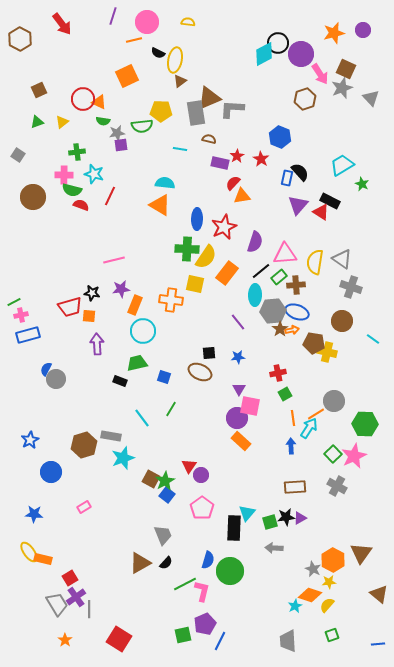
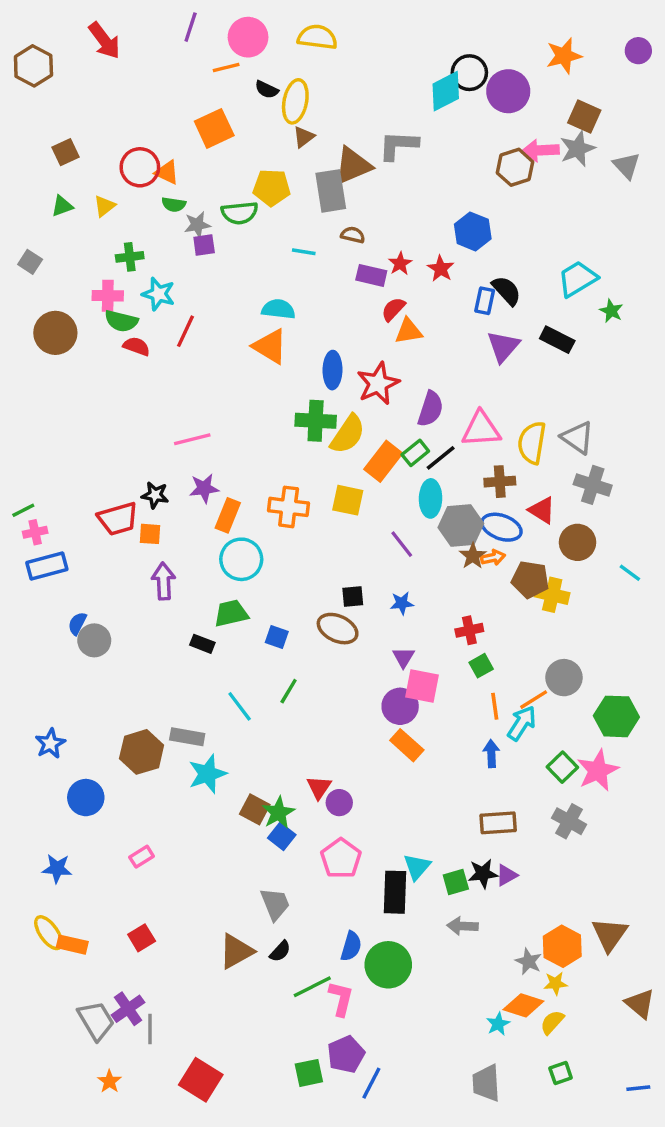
yellow semicircle: (188, 22) -> (317, 37), size x1.6
purple circle: (363, 30) -> (638, 51), moved
pink arrow: (320, 74) -> (540, 150), moved, turned 120
gray L-shape: (232, 109) -> (398, 145), moved
red triangle: (321, 212) -> (542, 510), moved
green rectangle: (279, 277) -> (415, 453), moved
yellow square: (195, 284) -> (348, 500), moved
red square: (70, 578) -> (142, 938), moved

